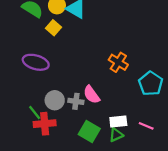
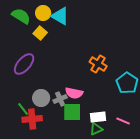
purple ellipse: (36, 62) -> (24, 64), turned -65
pink semicircle: (92, 95) -> (74, 93), turned -42
gray cross: (76, 101) -> (60, 99), turned -32
green square: (89, 131) -> (72, 112), moved, turned -30

